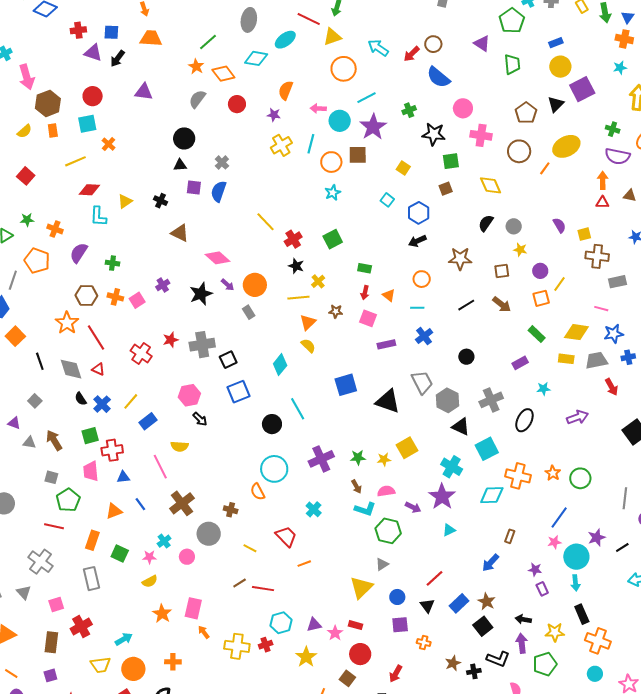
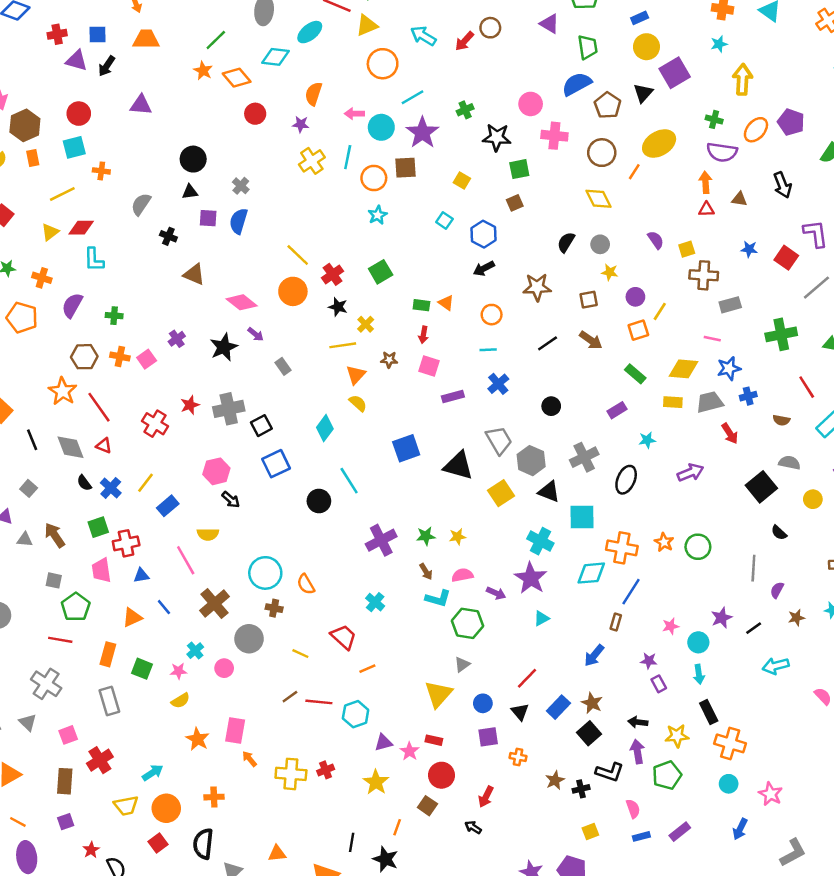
blue semicircle: (438, 77) -> (577, 84), moved, turned 115
gray semicircle: (197, 99) -> (141, 204), moved
orange cross: (108, 144) -> (101, 171), turned -32
yellow diamond: (491, 185) -> (598, 199), moved
yellow triangle: (125, 201) -> (50, 232), moved
orange circle: (255, 285) -> (293, 291), moved
orange triangle: (389, 295) -> (446, 303), moved
yellow square: (407, 448) -> (501, 493), moved
cyan square: (487, 449) -> (582, 517), turned 30
cyan circle: (274, 469) -> (265, 573), moved
blue line: (559, 518) -> (631, 592), moved
cyan circle: (576, 557) -> (698, 642), size x0.7
cyan hexagon: (281, 623) -> (356, 714), moved

